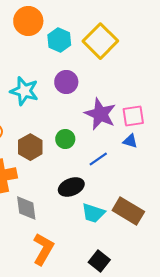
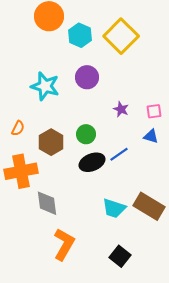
purple star: (100, 114) -> (121, 109), size x0.5
pink square: (133, 116) -> (154, 111), size x0.7
black ellipse: (71, 187) -> (92, 162), moved

